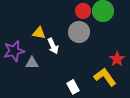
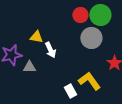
gray circle: (79, 32) -> (91, 38), moved
yellow L-shape: (105, 77) -> (89, 81), moved

